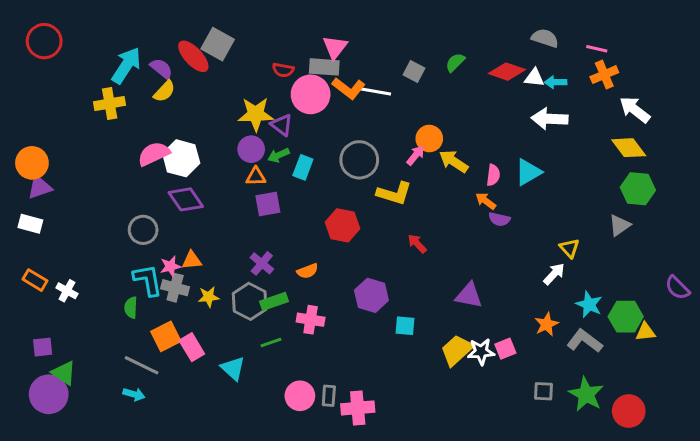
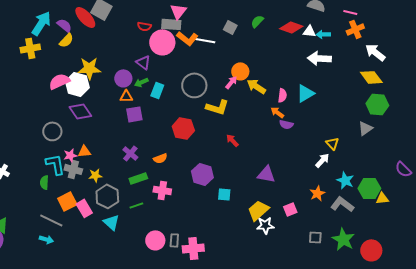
yellow star: (256, 114) -> (89, 68), moved
gray hexagon: (250, 301) -> (107, 196), moved
white star: (481, 352) -> (265, 225), moved

